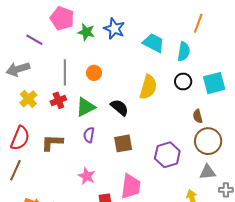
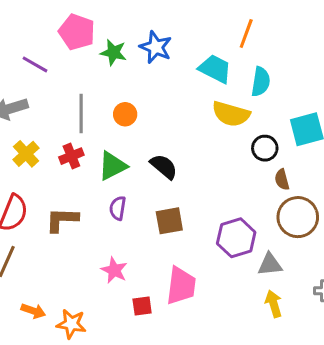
orange line: (198, 23) -> (246, 34), moved
black circle: (183, 81) -> (265, 148), moved
yellow semicircle: (148, 87) -> (231, 114), moved, turned 90
gray triangle: (208, 172) -> (270, 264), moved

